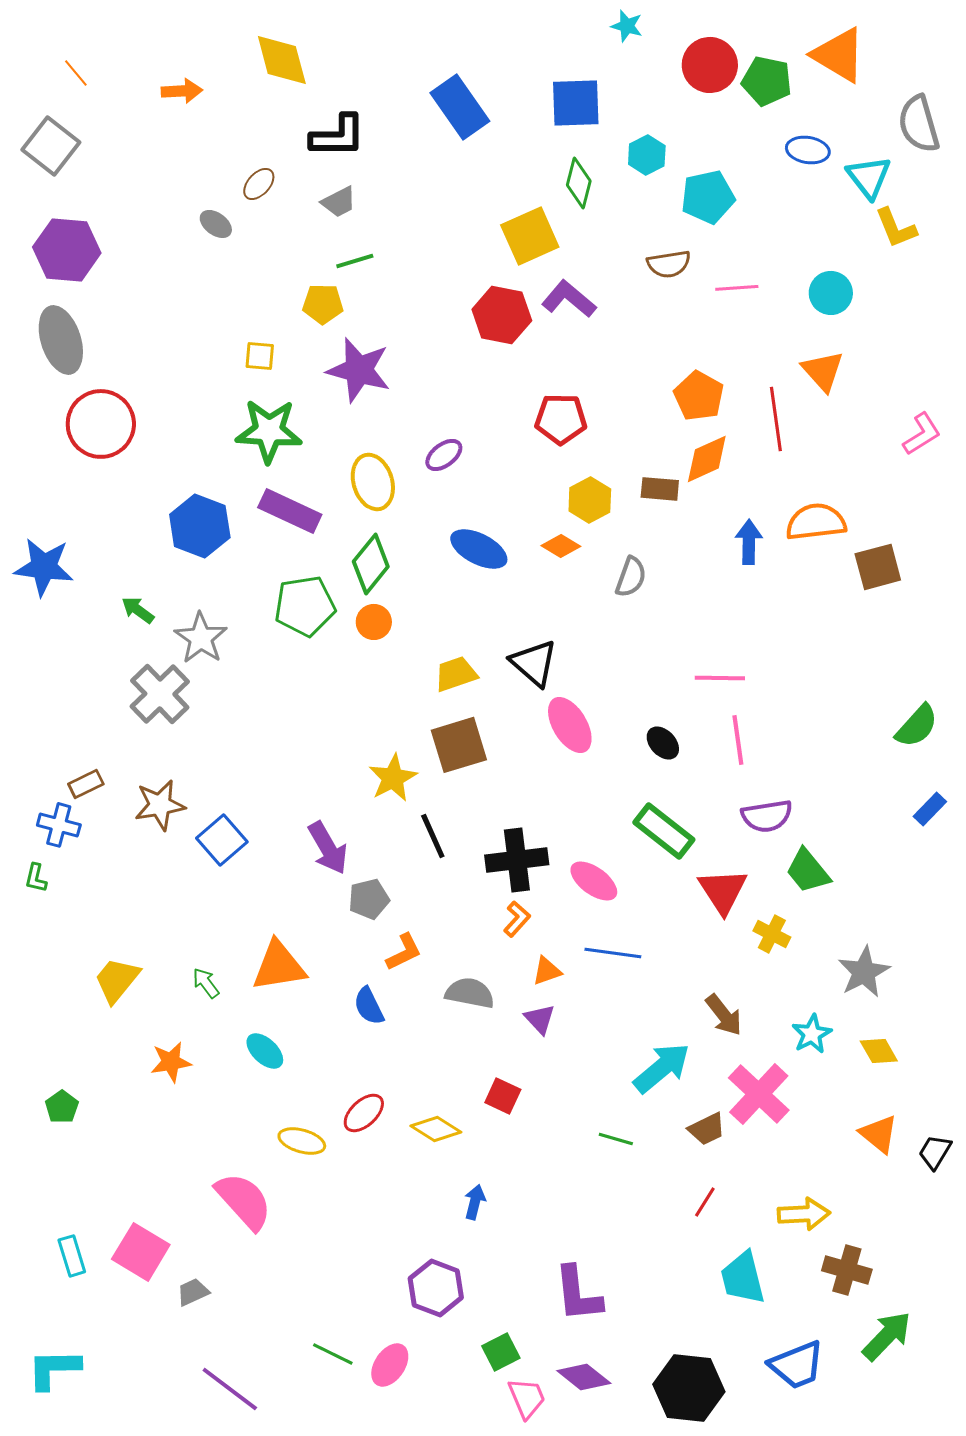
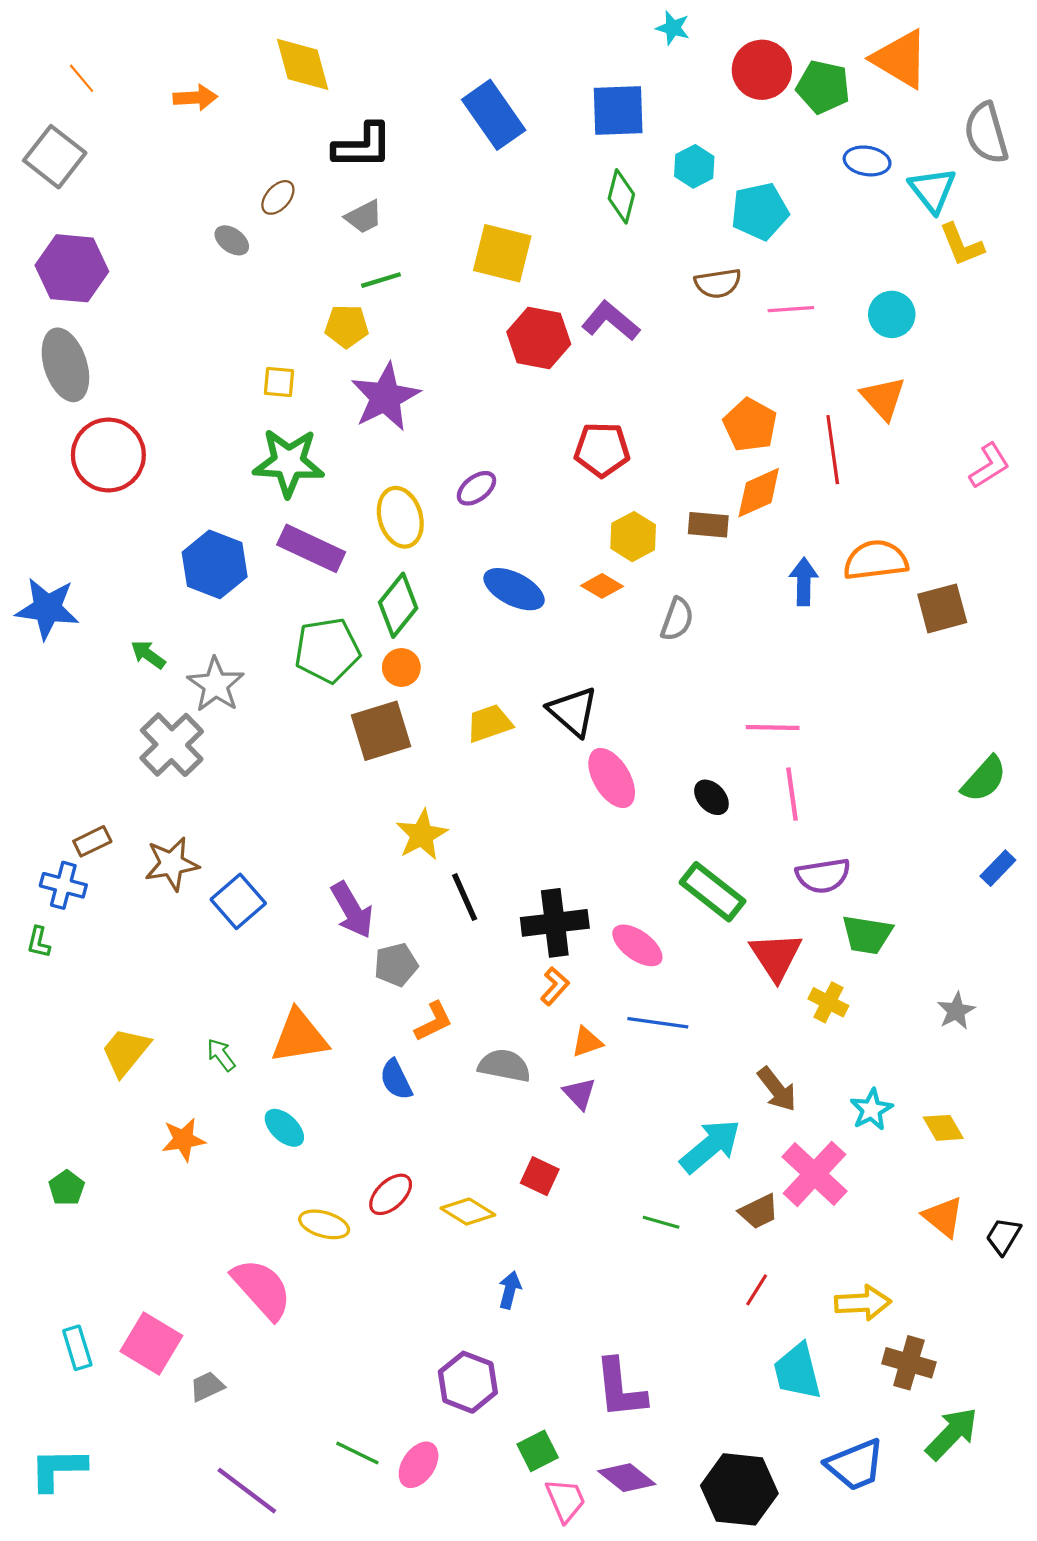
yellow square: (530, 236) -> (502, 253), moved, turned 38
purple star: (359, 370) -> (385, 397), turned 30
brown square: (459, 745) -> (381, 731), moved
green trapezoid: (808, 871) -> (867, 935), turned -42
gray star: (864, 972) -> (956, 1011), moved, size x0.7

